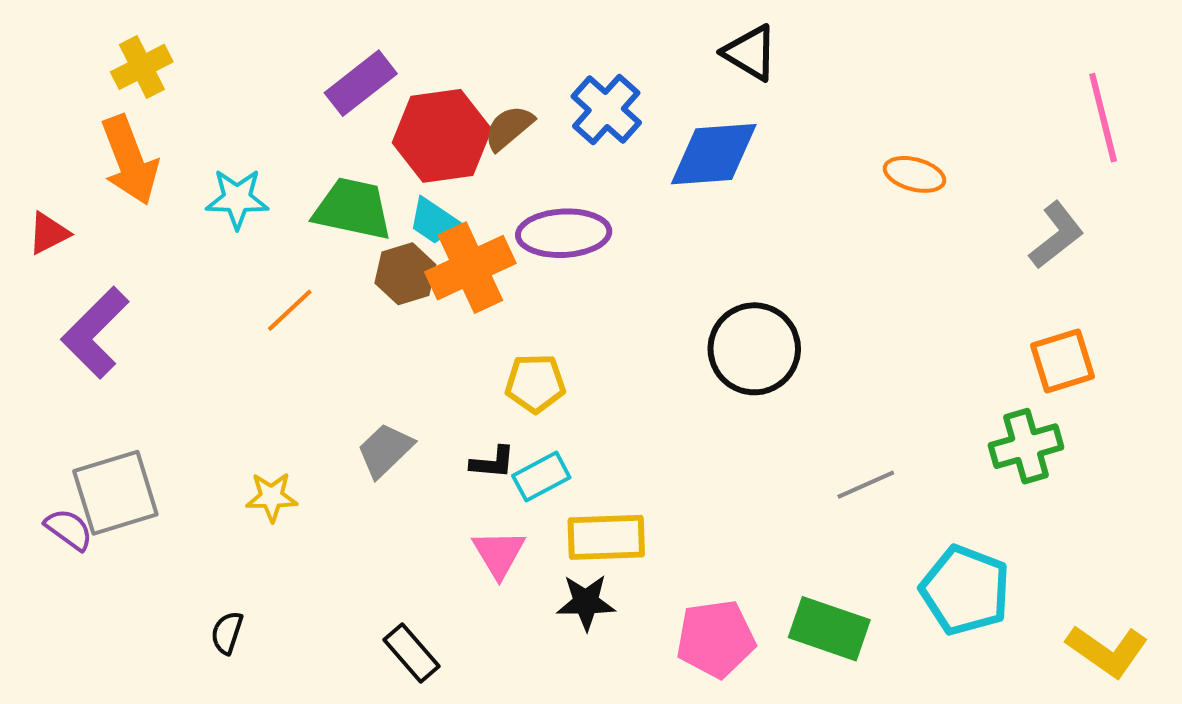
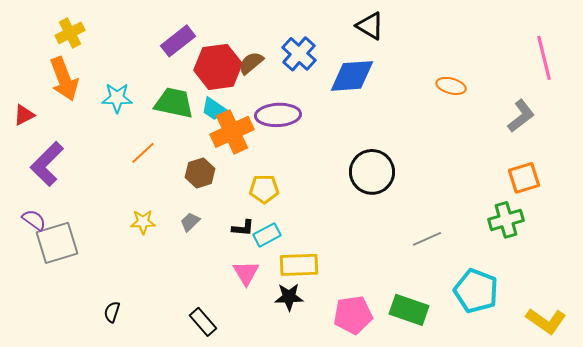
brown hexagon: (405, 274) -> (200, 173), moved
gray trapezoid: (385, 450) -> (190, 222), size x0.7
yellow star: (272, 497) -> (143, 222), moved
purple semicircle: (69, 529) -> (34, 220), moved

